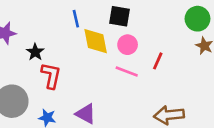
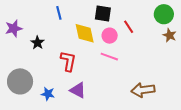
blue line: (76, 19) -> (59, 13), moved
red line: (158, 61) -> (129, 27), moved, turned -56
red L-shape: (51, 76) -> (68, 61), moved

